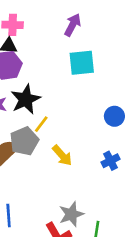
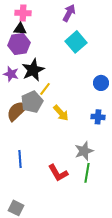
cyan square: (82, 63) -> (76, 42), turned -35
blue cross: (110, 161) -> (98, 117), turned 32
gray star: (71, 214) -> (84, 151), moved

